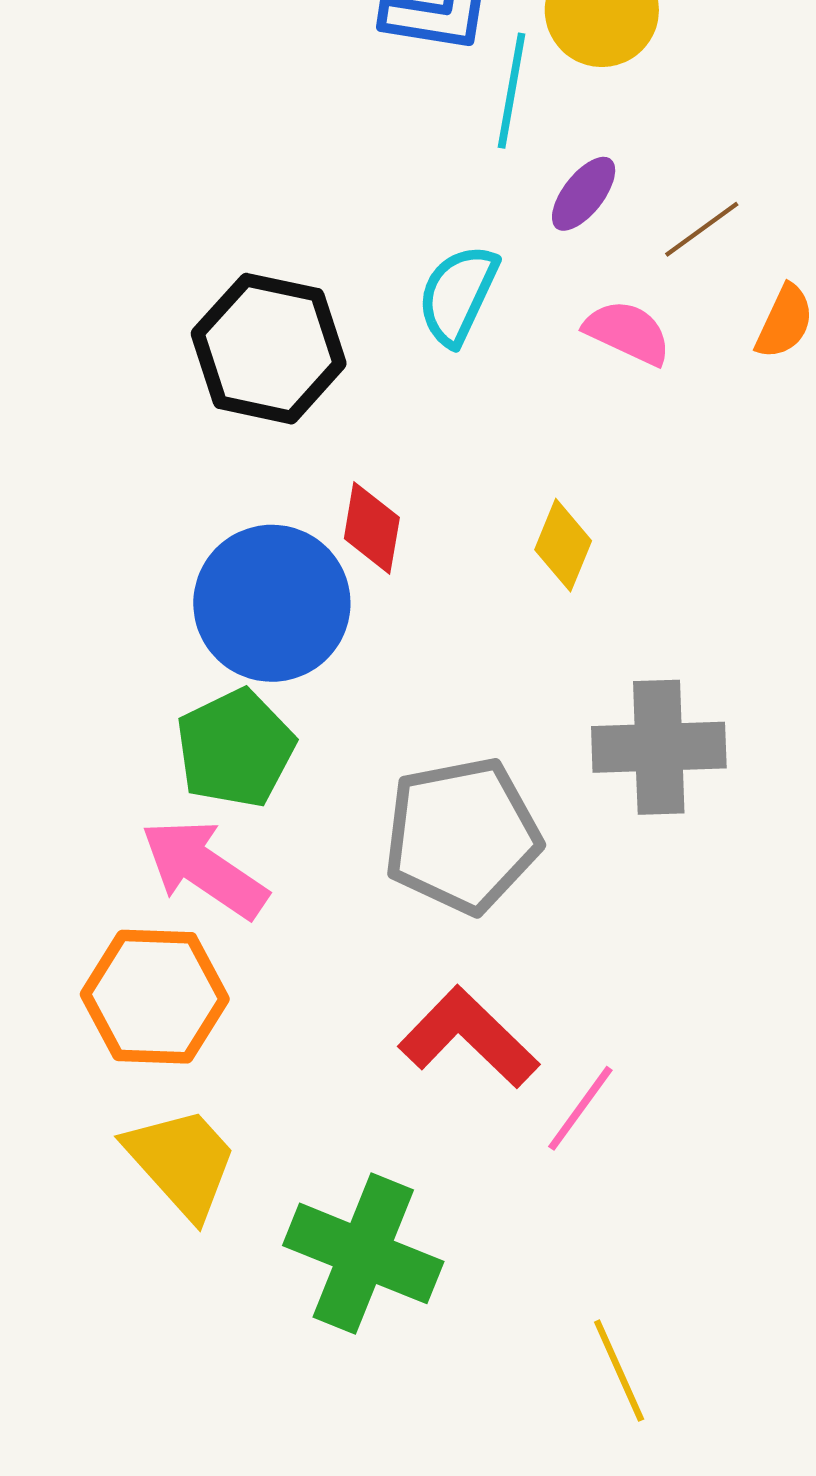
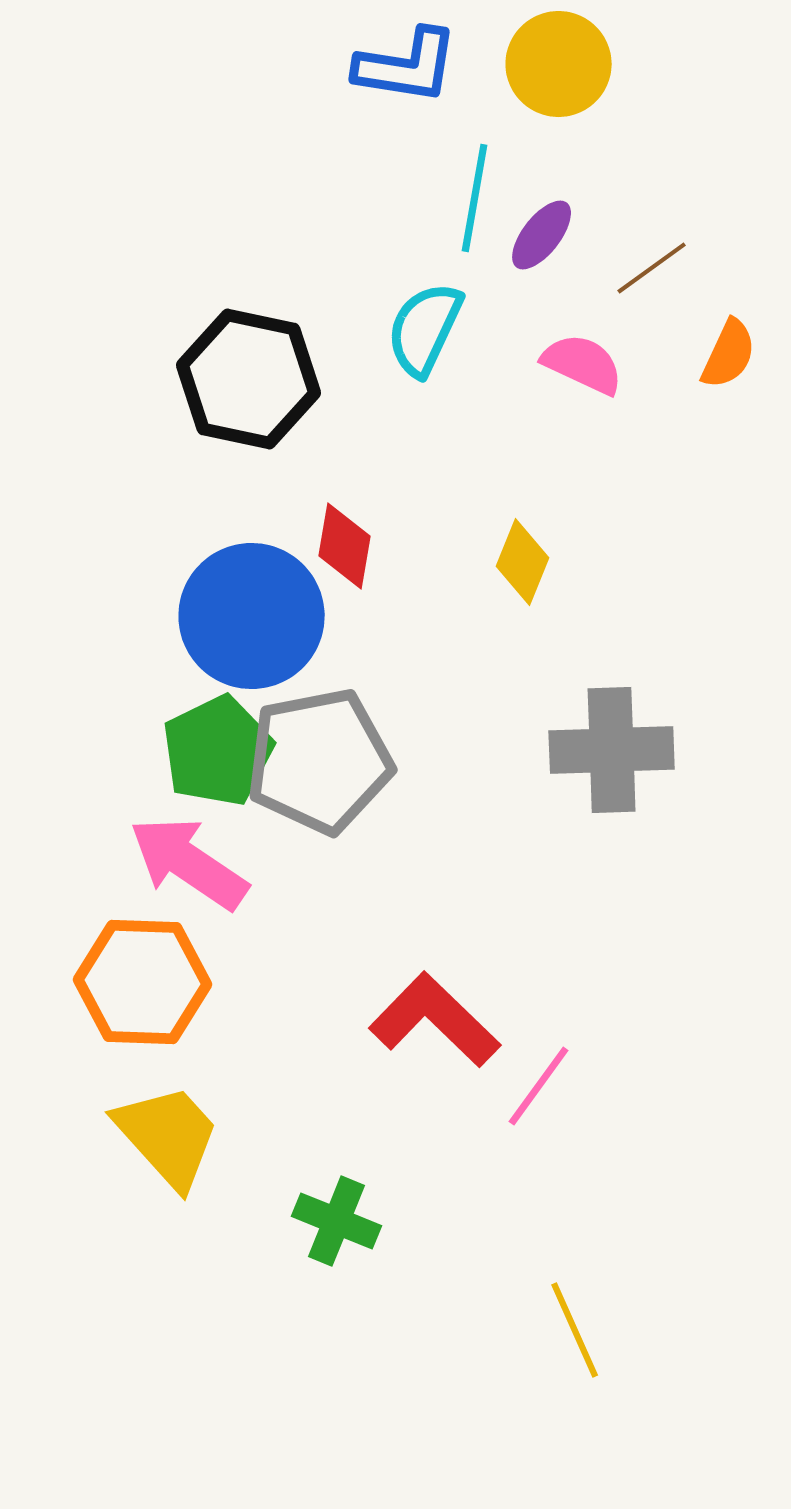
cyan line: (512, 91) -> (475, 198), moved
gray pentagon: (462, 835) -> (320, 761), moved
green cross: (363, 1253) -> (337, 1221), size x0.6

